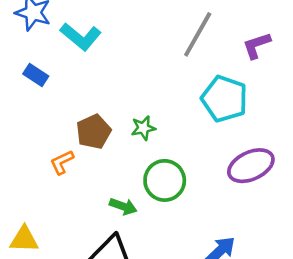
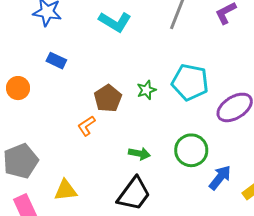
cyan L-shape: (81, 37) -> (115, 22), moved
cyan pentagon: (224, 99) -> (190, 82), moved
green circle: (165, 180) -> (191, 150), moved

